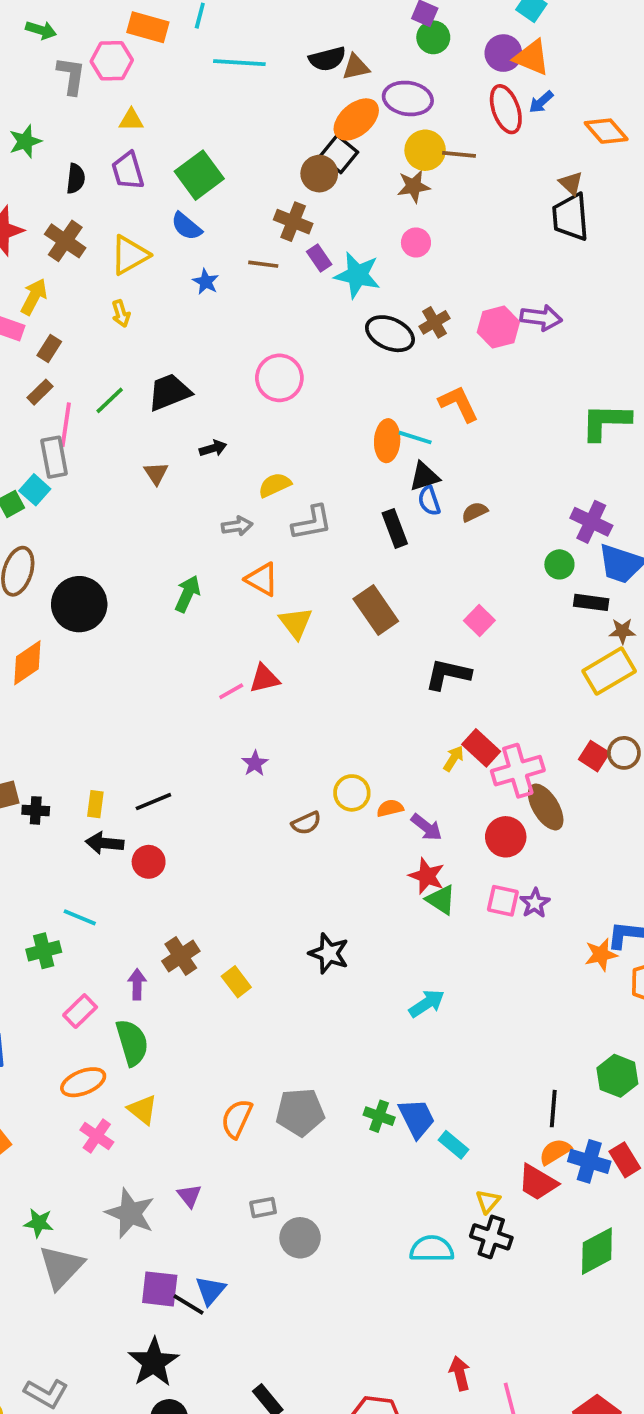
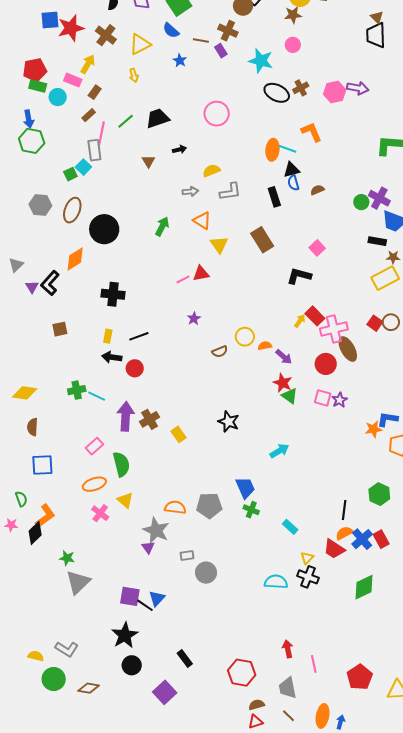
purple rectangle: (319, 258) -> (221, 51), moved
brown line: (263, 264) -> (201, 41), moved
green circle: (559, 564) -> (361, 202), moved
black cross: (36, 810) -> (113, 294), moved, size x1.6
green cross: (44, 951) -> (77, 390), moved
purple arrow: (137, 984) -> (126, 416), moved, size x1.8
blue trapezoid: (417, 1118) -> (245, 488), moved
orange semicircle: (237, 1119) -> (175, 507), turned 70
blue cross: (589, 1161) -> (362, 539), turned 30
gray star: (130, 1213) -> (156, 530), moved

